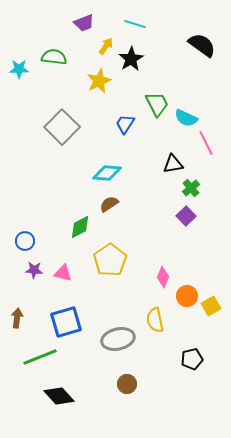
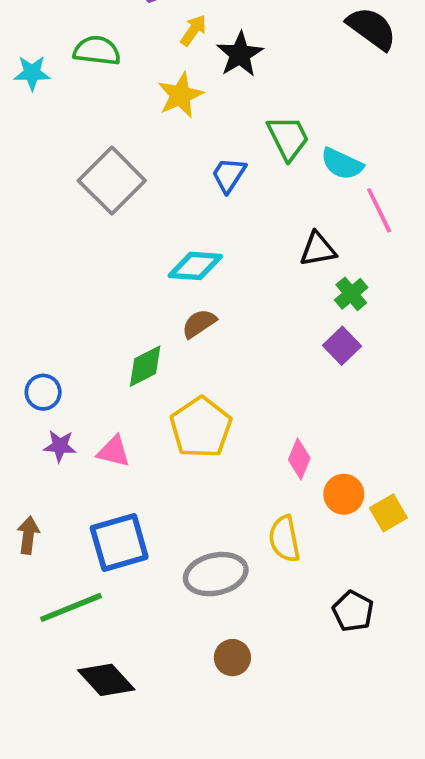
black pentagon: (192, 359) -> (353, 611), turned -30

